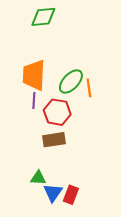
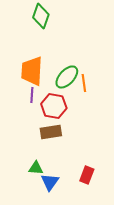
green diamond: (43, 17) -> (41, 16), turned -65
red rectangle: (71, 195) -> (87, 175), moved

